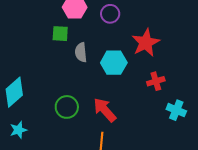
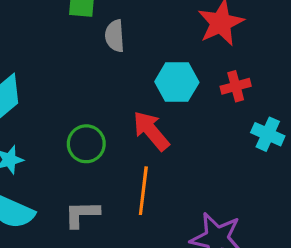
cyan hexagon: (114, 63) -> (177, 82), moved
green circle: (67, 107) -> (86, 144), moved

